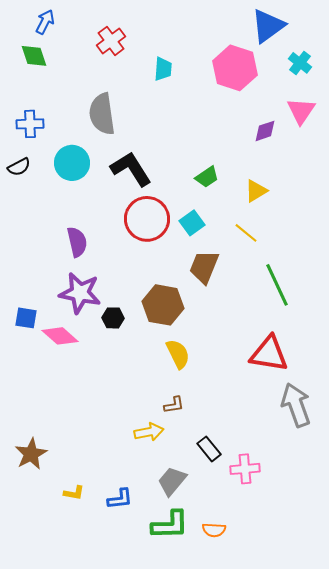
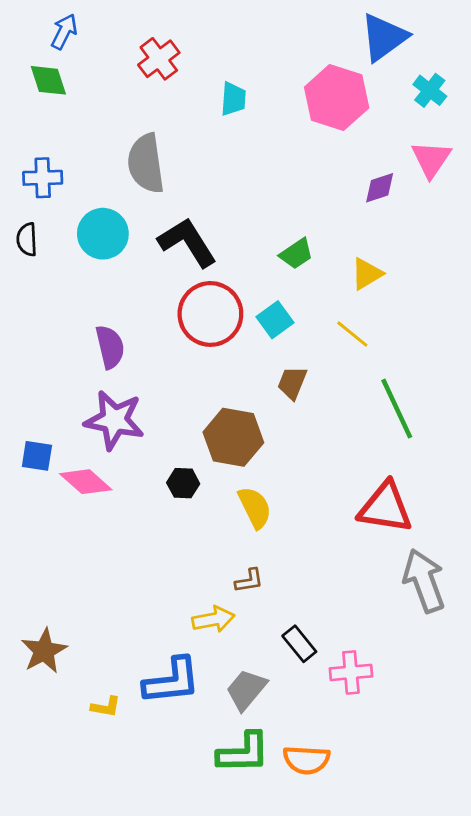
black semicircle: (19, 167) -> (27, 239), turned 115
brown trapezoid: (204, 267) -> (292, 383), size x0.7
black hexagon: (113, 318) -> (183, 483), moved
blue L-shape: (120, 499) -> (172, 681), moved, size x1.6
orange semicircle: (214, 530) -> (306, 760), size x1.4

